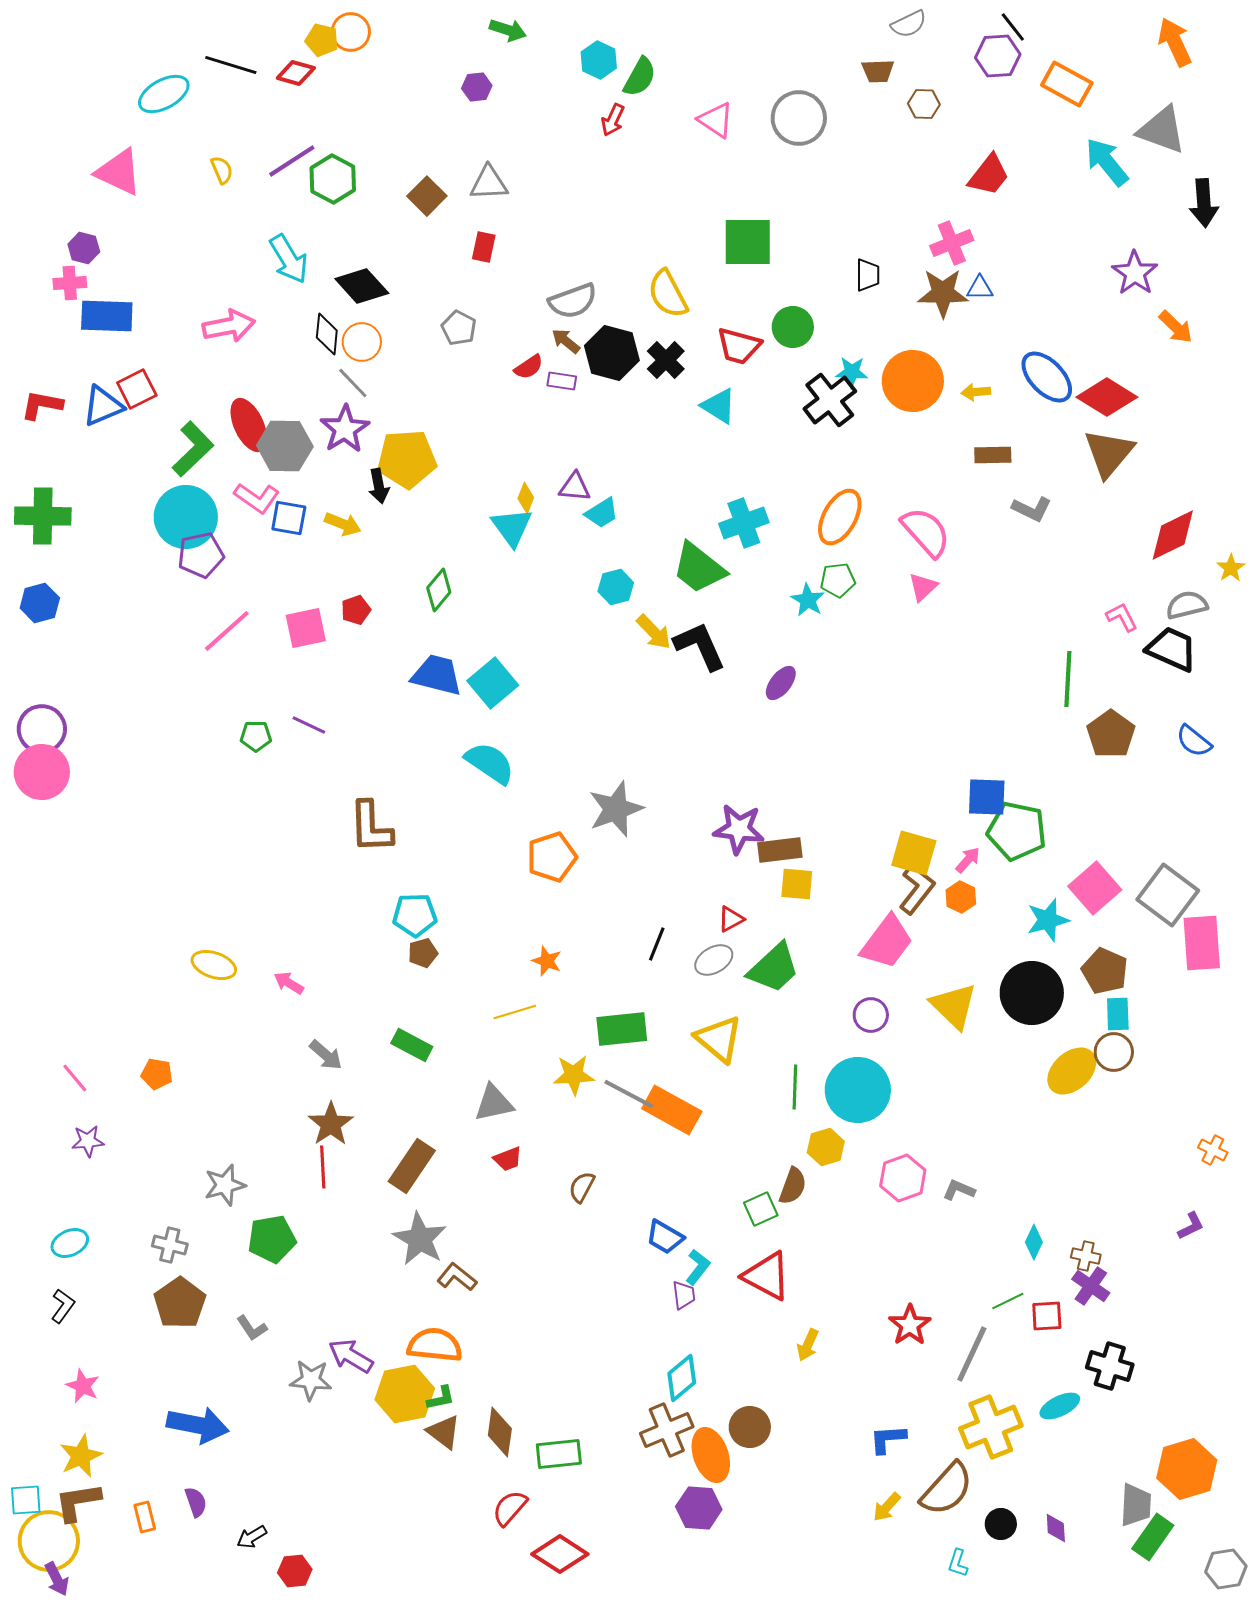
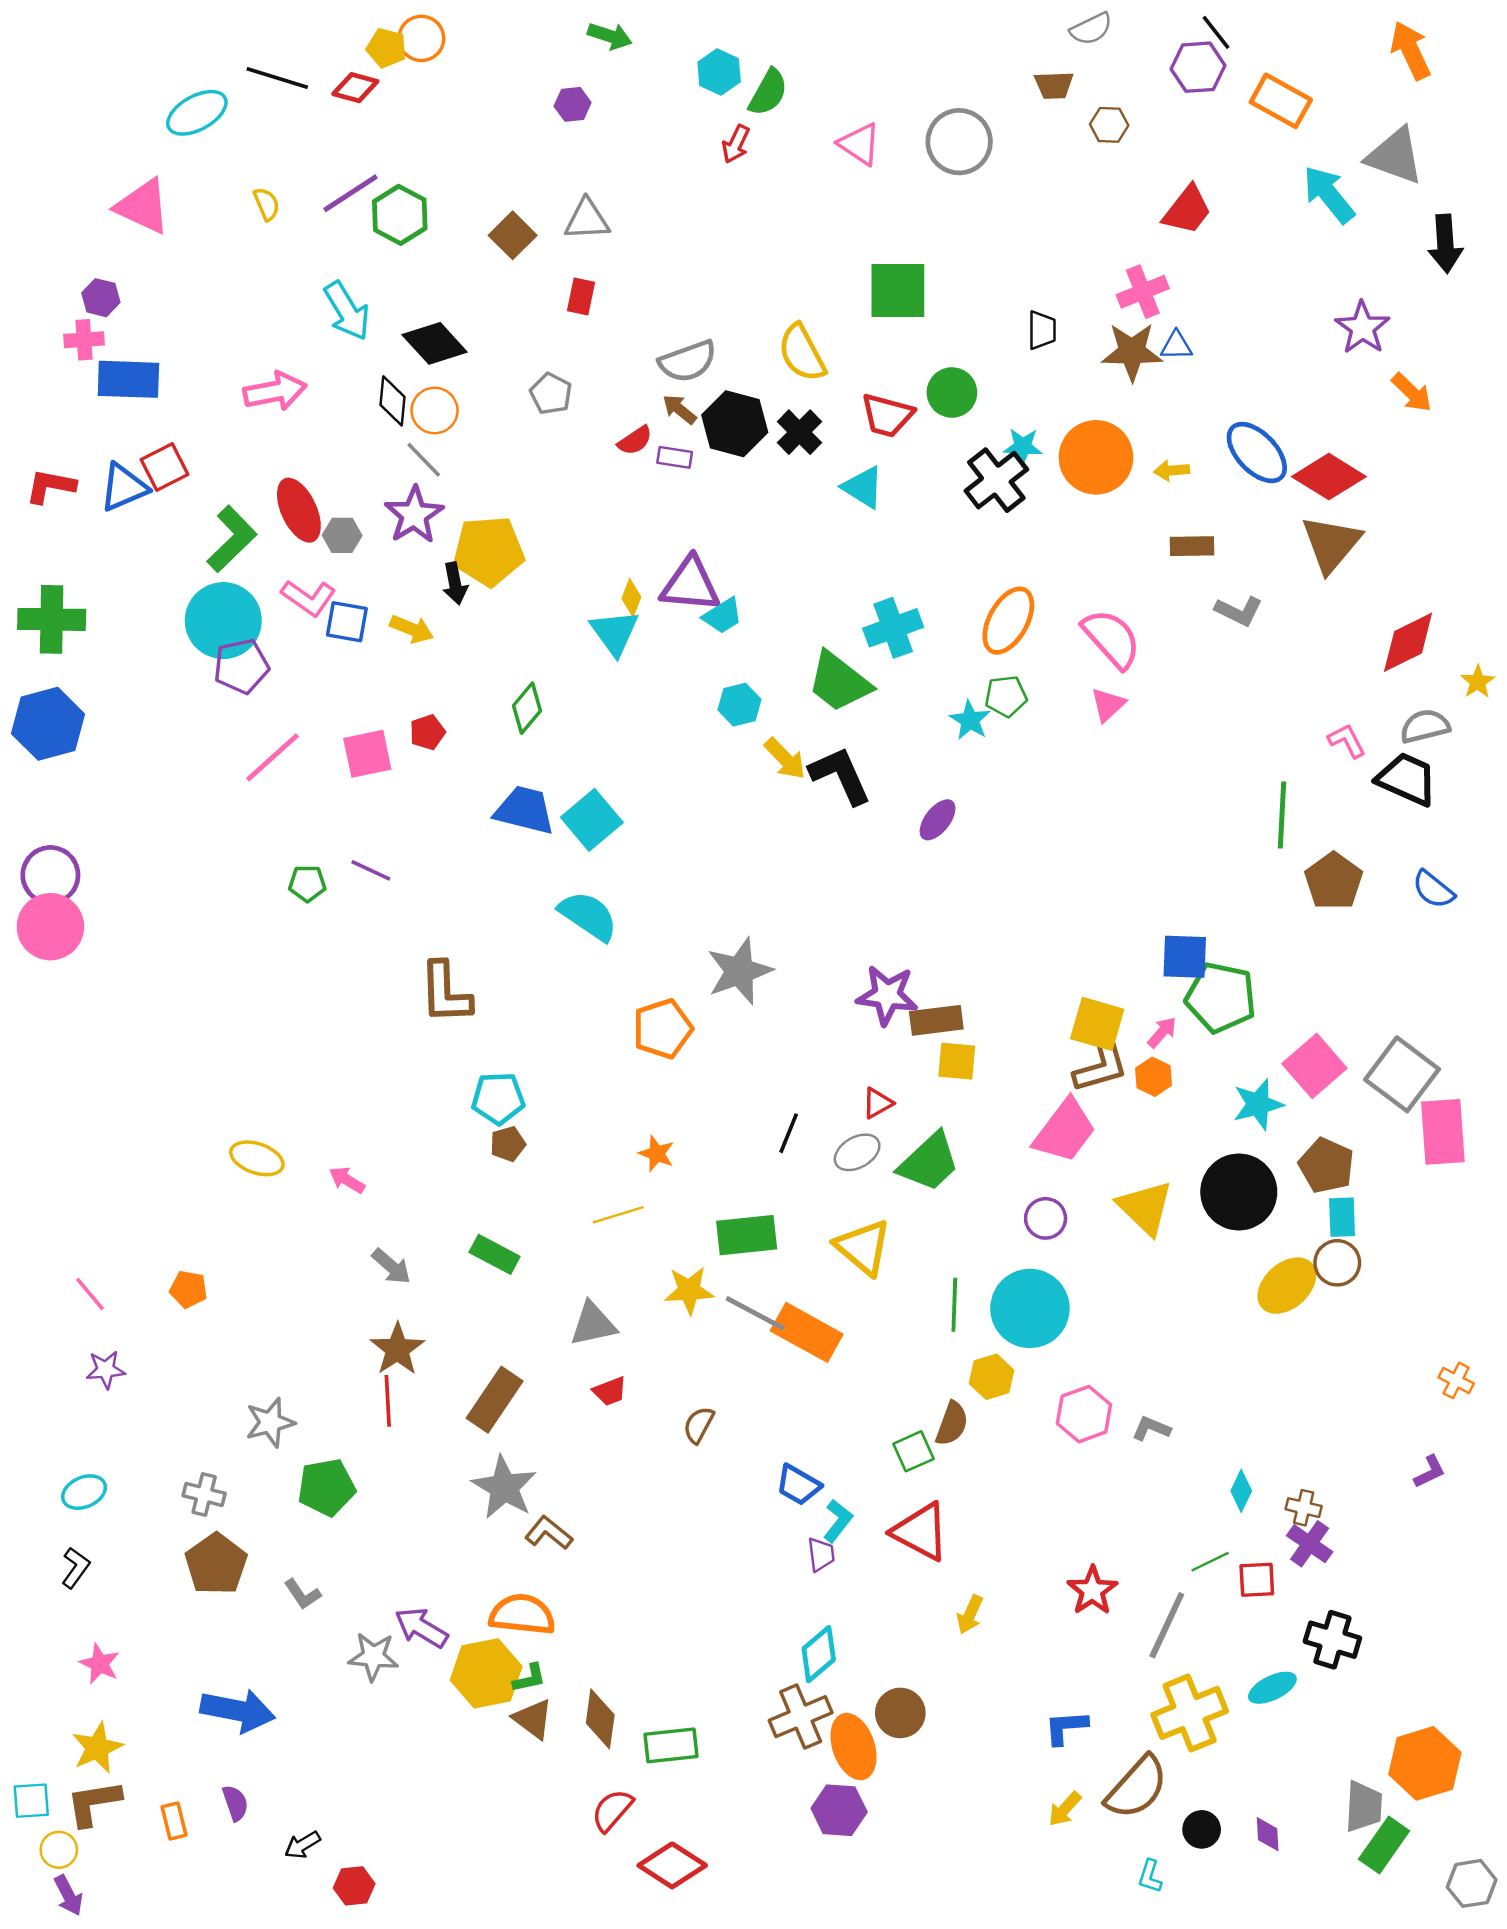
gray hexagon: (285, 446) -> (342, 535), size x0.6
purple triangle: (575, 487) -> (690, 585), size x1.6
blue hexagon: (40, 603) -> (48, 724), size x1.5
brown L-shape: (917, 889) -> (1101, 1067), turned 36
yellow circle: (49, 1541) -> (59, 1850), size x0.5

